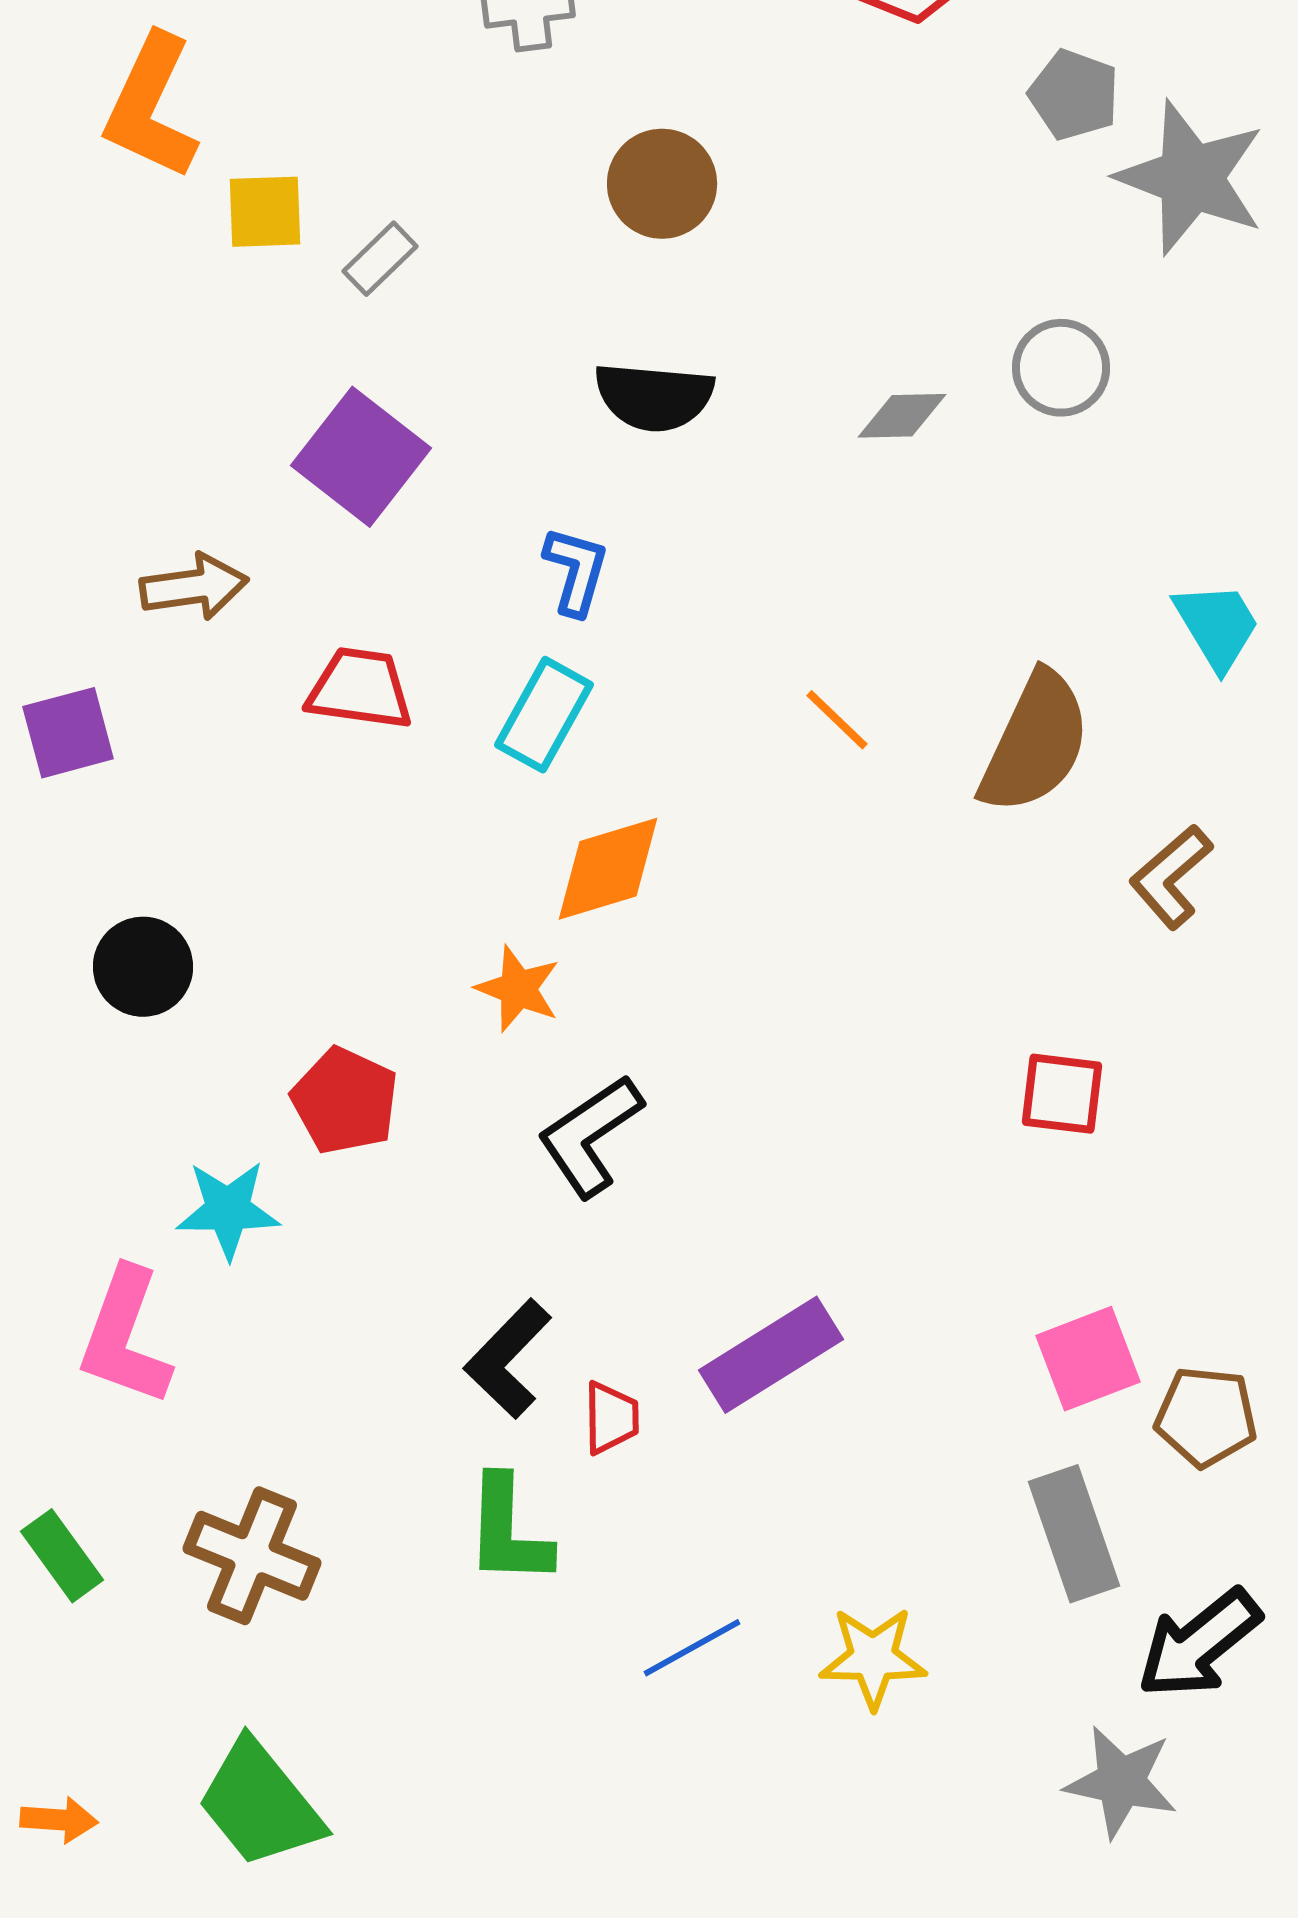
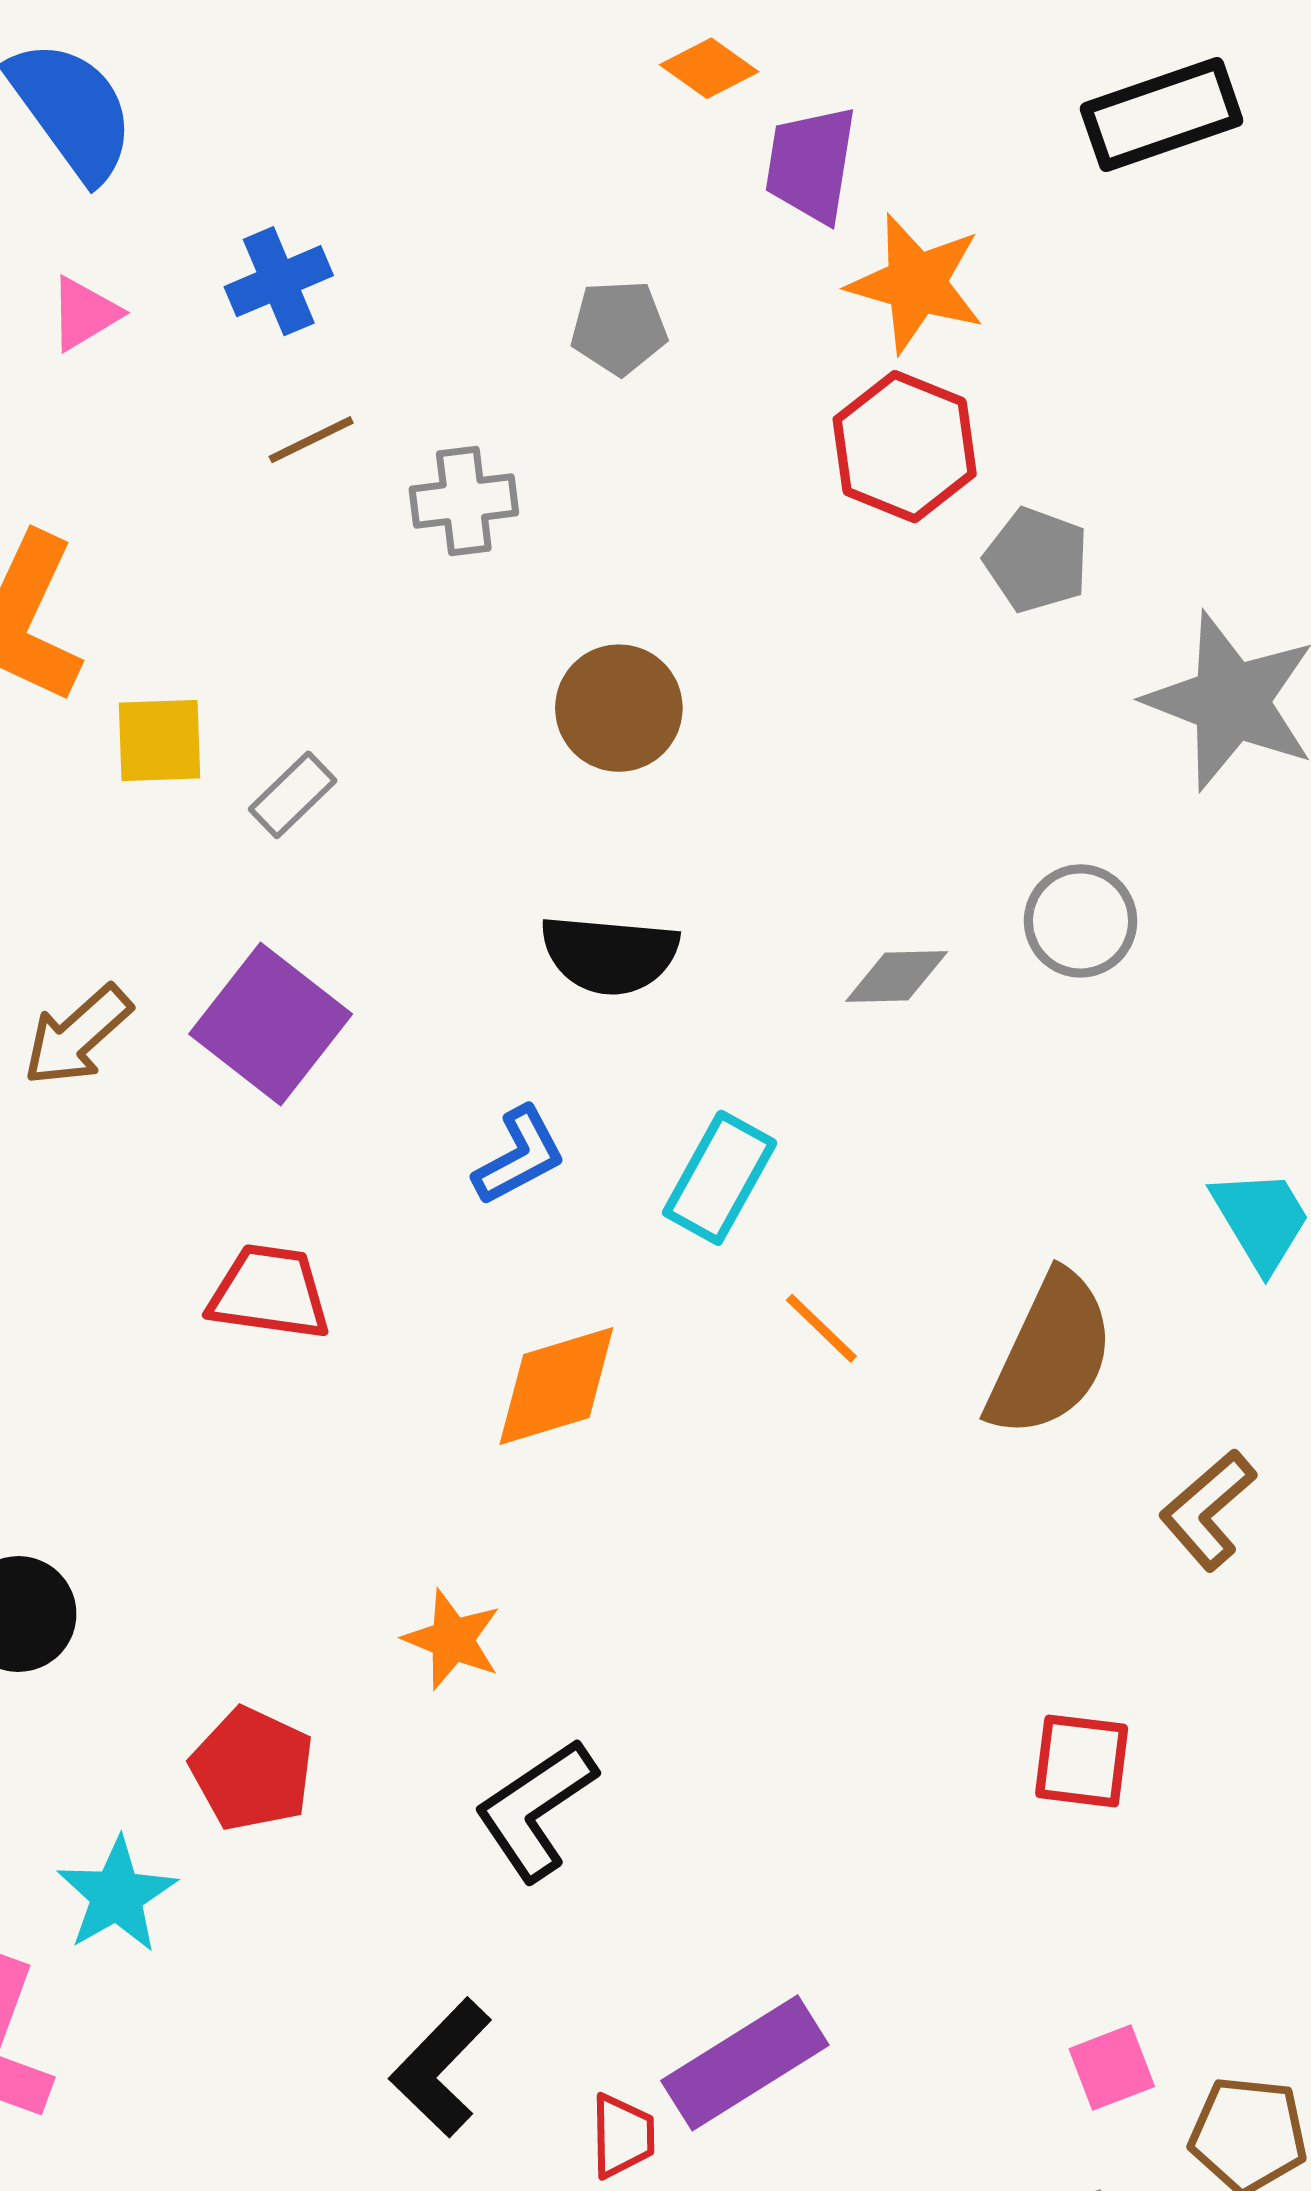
gray pentagon: (1074, 95) -> (1037, 560), moved
blue L-shape: (576, 571) -> (519, 1156), turned 46
brown arrow: (194, 587) -> (77, 1036), moved, turned 146
cyan rectangle: (544, 715) -> (720, 1178), moved
orange diamond: (608, 869) -> (556, 1386), moved
cyan star: (228, 1210) -> (117, 1895), turned -30
pink square: (1088, 1359) -> (1112, 2068), size x0.7
red trapezoid: (611, 1418) -> (622, 2136), moved

